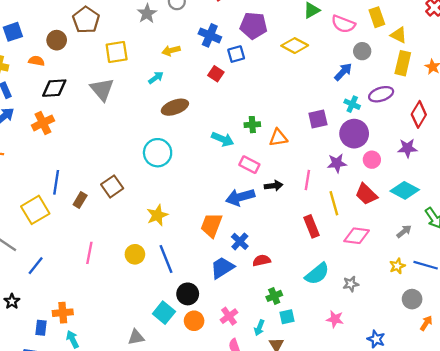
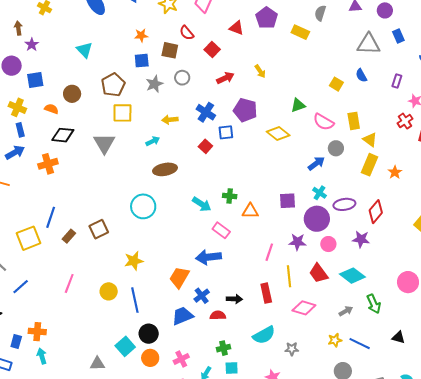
brown pentagon: (86, 20) -> (113, 85), moved
purple ellipse: (381, 94) -> (344, 204), moved
black arrow: (274, 186) -> (234, 299), moved

